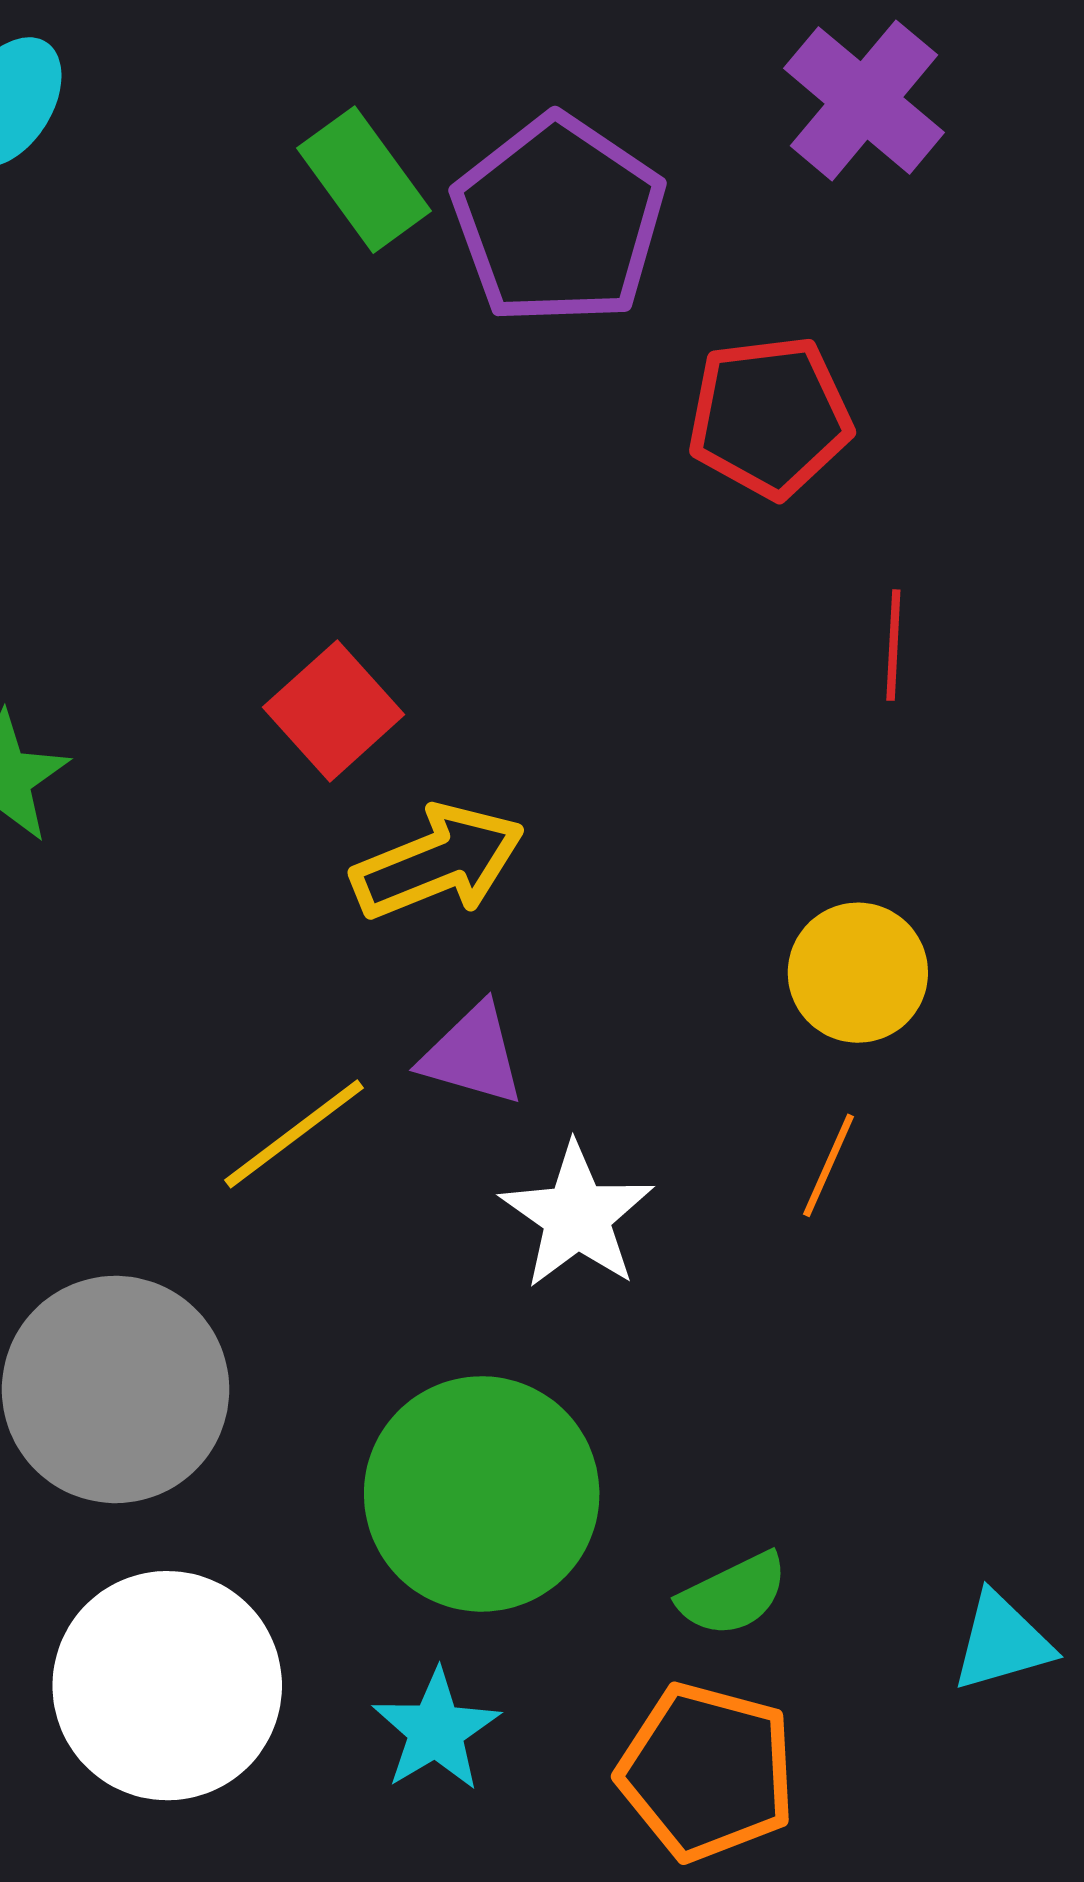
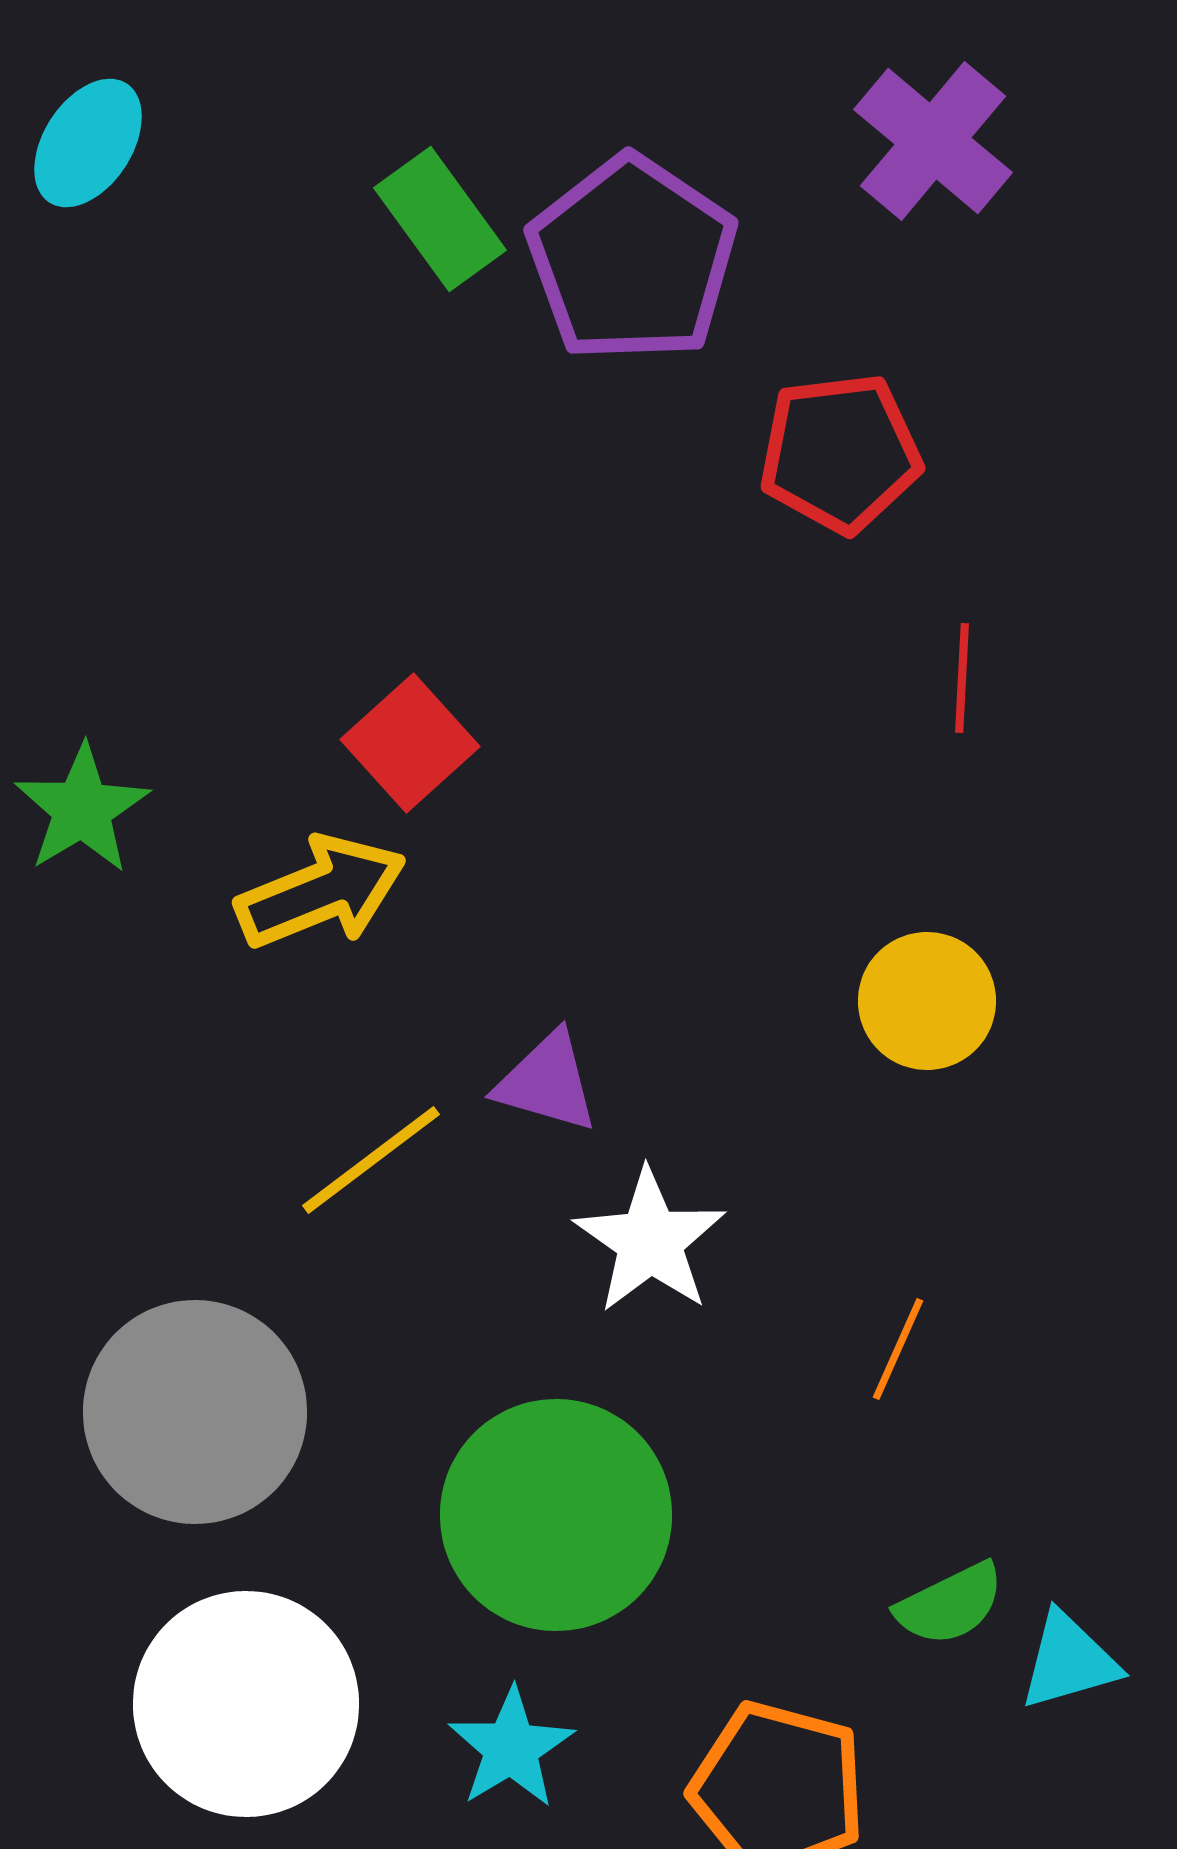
yellow arrow: (438, 862) -> (321, 892), moved
orange line: (828, 1165) -> (898, 1349), moved
green semicircle: (733, 1594) -> (950, 1604), moved

